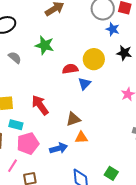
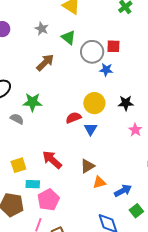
green star: (45, 45) -> (32, 102), moved
black star: (124, 53) -> (126, 103), moved
blue arrow: (59, 148) -> (123, 191), moved
green square: (111, 173) -> (136, 211), turned 32

